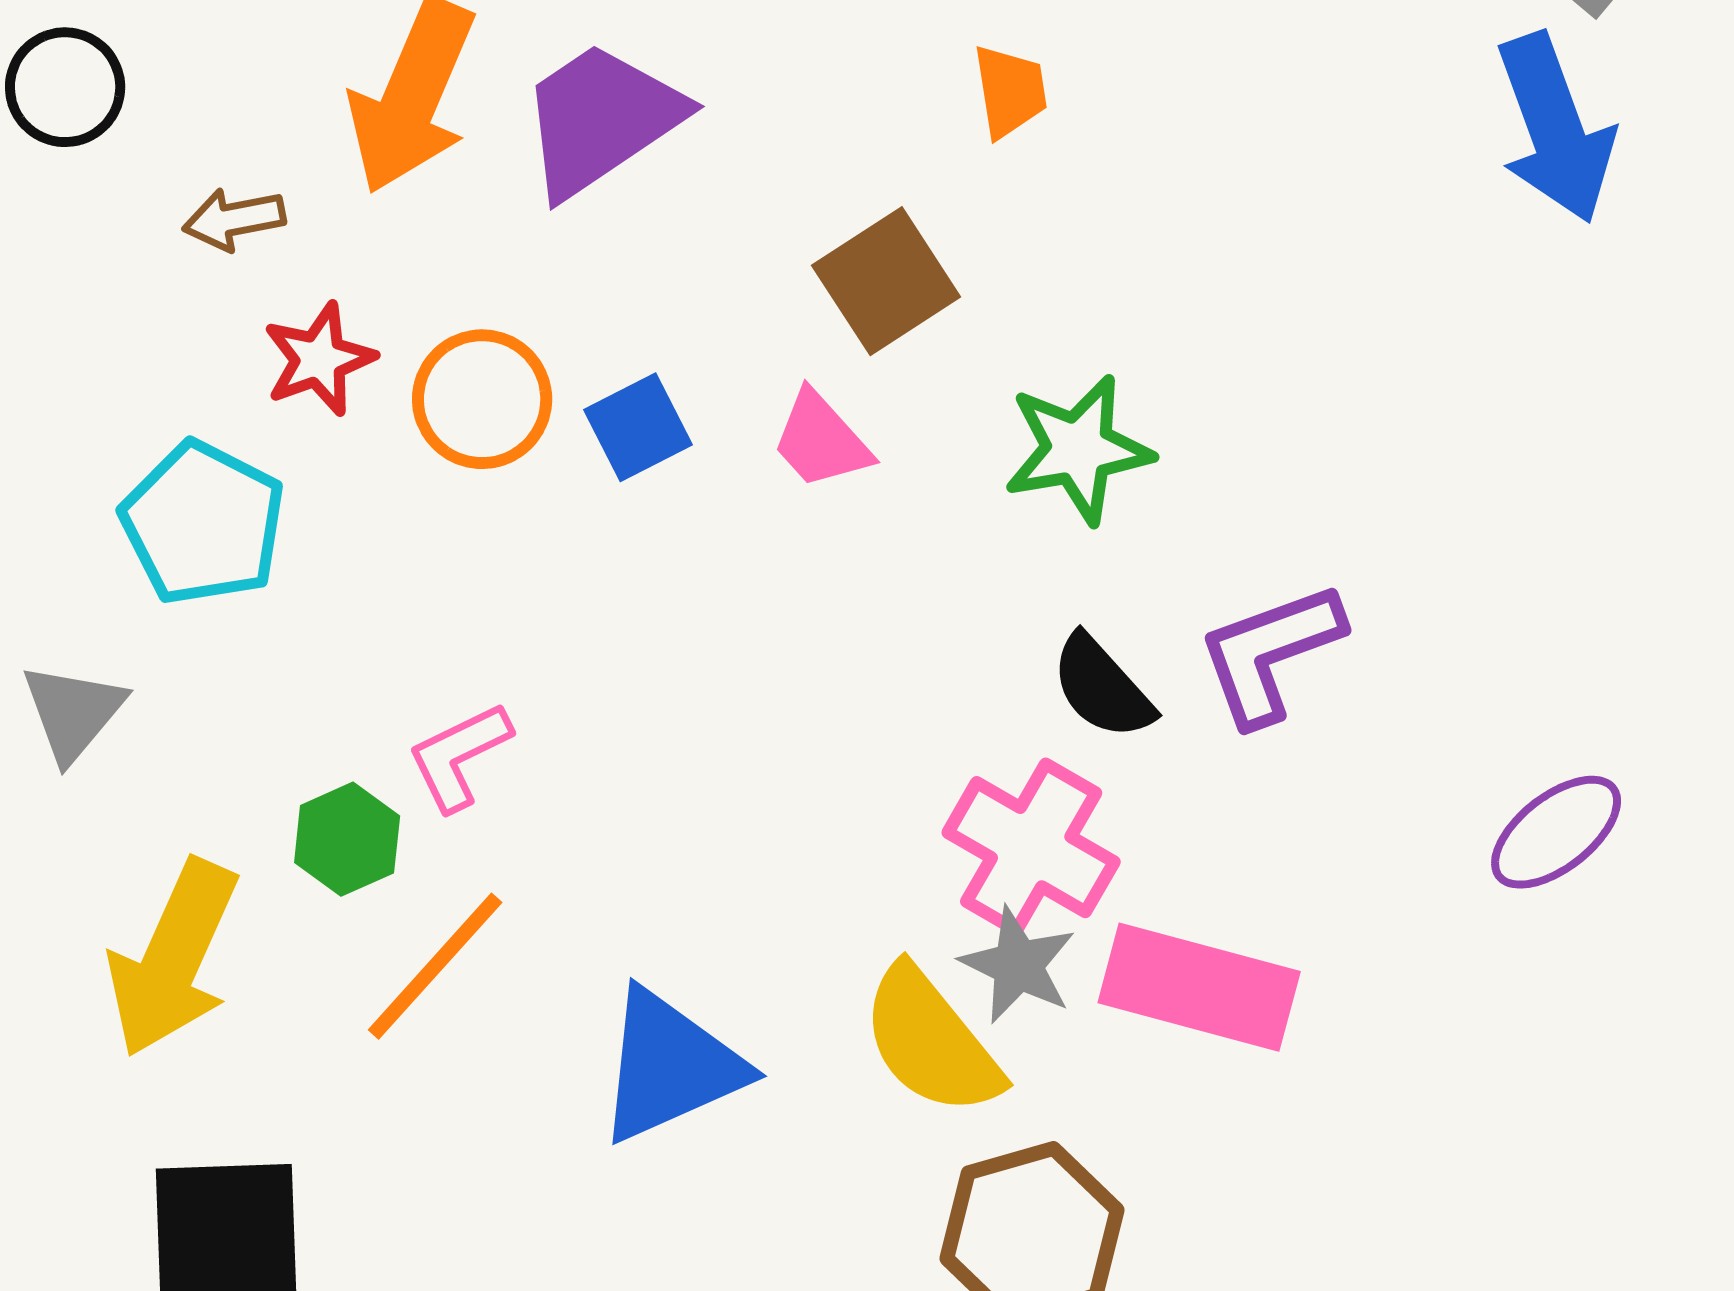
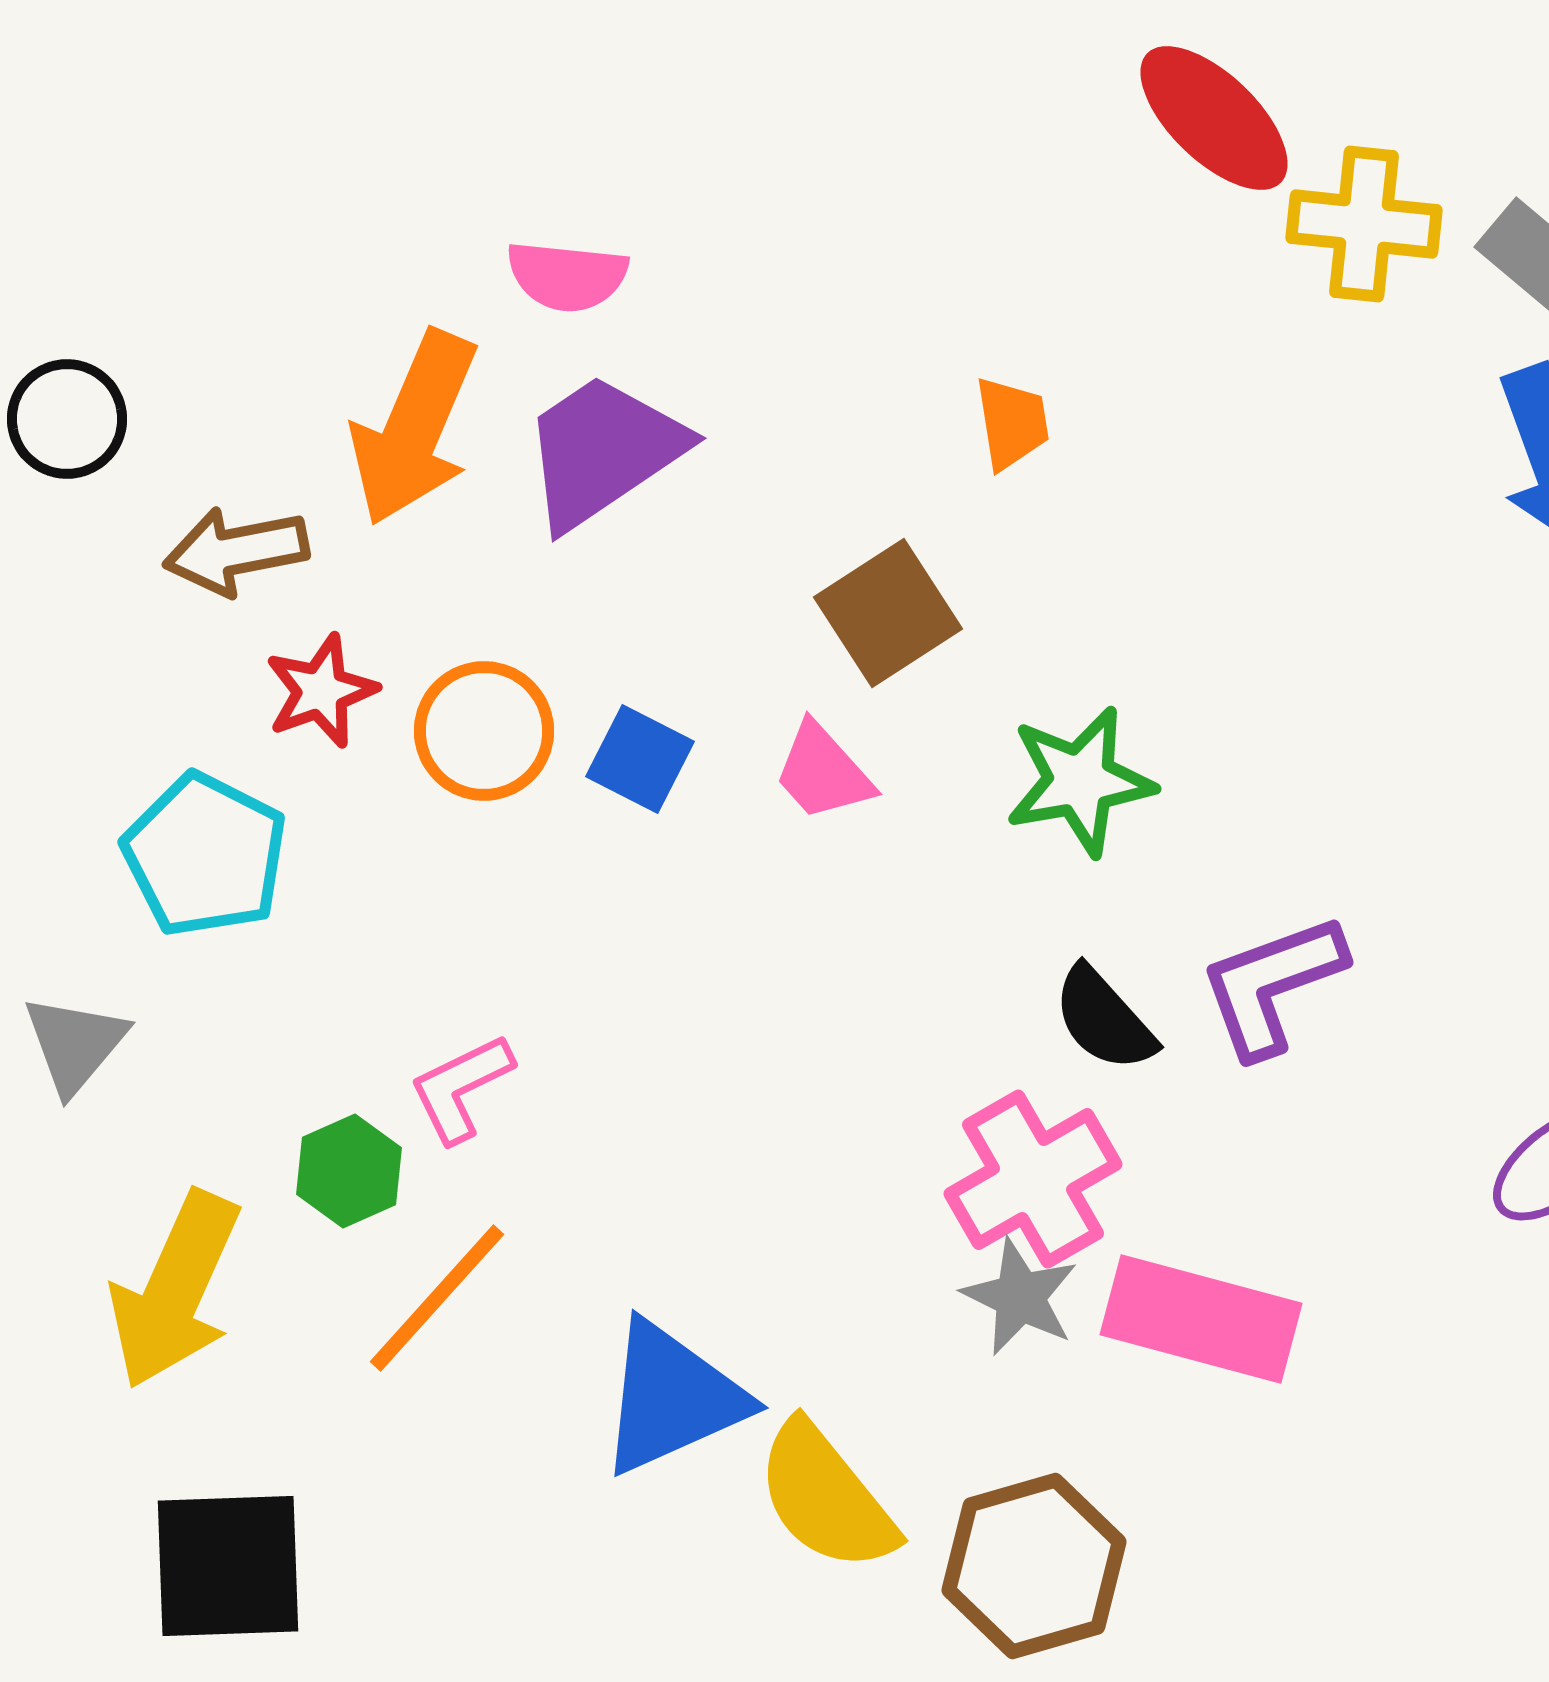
brown arrow: (234, 219) -> (236, 551), size x1.4
blue square: (638, 427) -> (640, 759), turned -36
pink cross: (1031, 847) -> (1033, 1179), turned 30
yellow semicircle: (931, 1041) -> (826, 1497), moved

